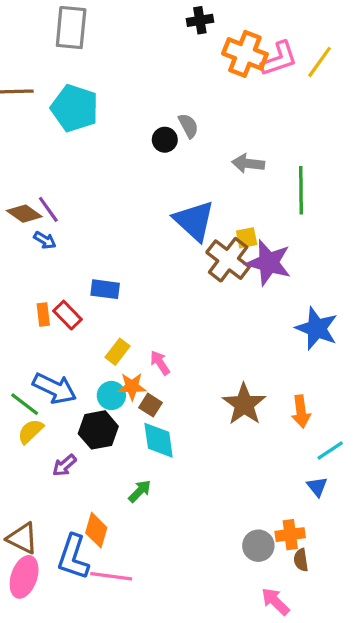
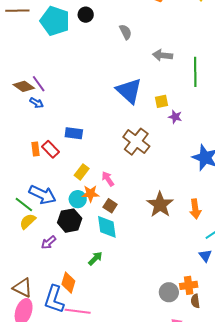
black circle: (165, 140) -> (86, 15), moved
brown cross: (228, 260) -> (136, 142), moved
purple star: (269, 263) -> (175, 117), size x0.5
brown square: (151, 405) -> (110, 206), moved

